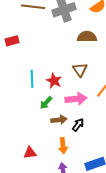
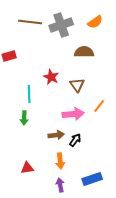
red star: (54, 81) -> (51, 77), moved
green arrow: (46, 103) -> (24, 118), moved, turned -40

